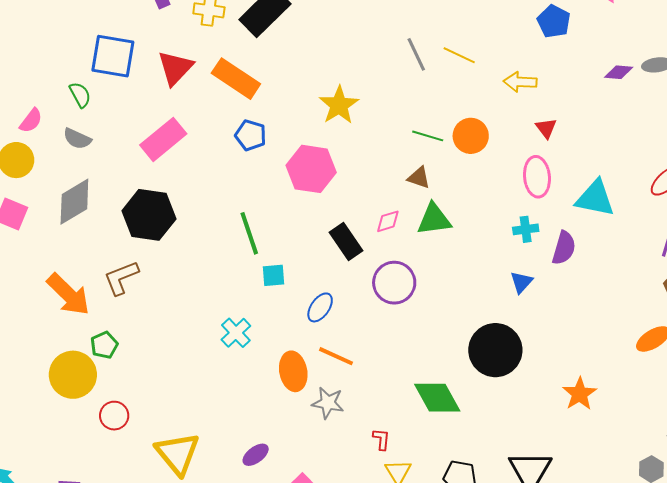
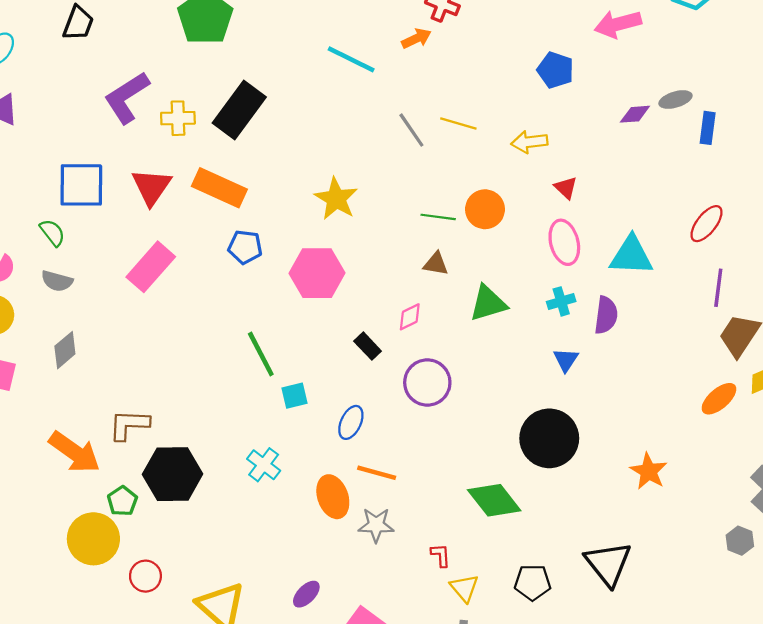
gray diamond: (74, 202) -> (65, 350), size x0.7
black hexagon: (149, 215) -> (173, 474), moved
green triangle: (434, 219) -> (488, 303), moved
black rectangle: (346, 241) -> (368, 346), size x0.7
brown L-shape: (121, 278) -> (129, 425), turned 33

